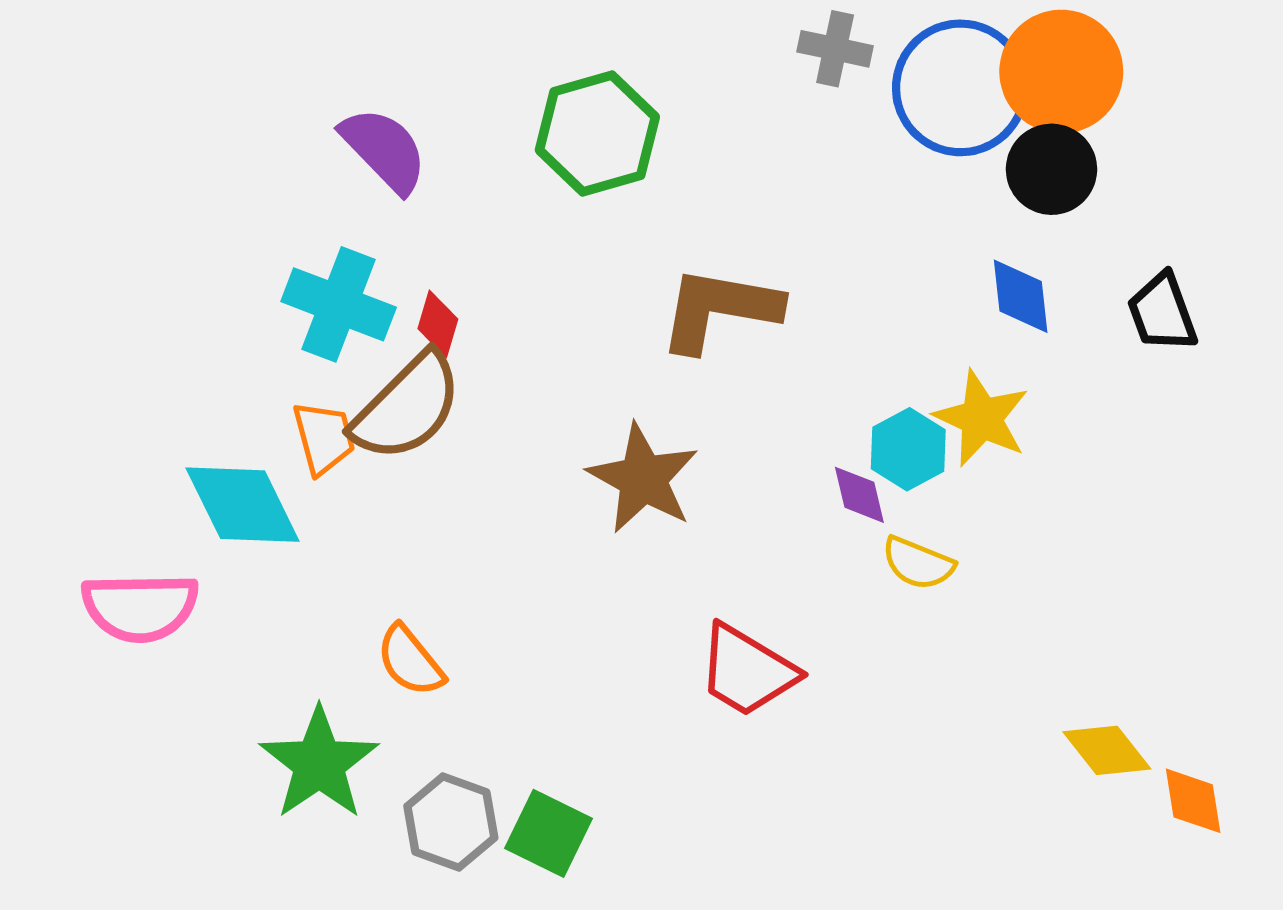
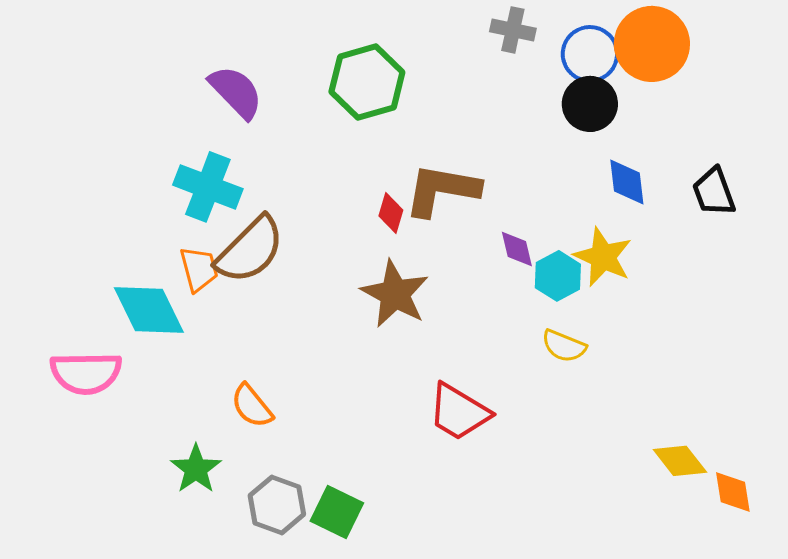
blue circle: (960, 88) -> (590, 54), size x0.7
black circle: (1052, 169) -> (590, 104), moved
red diamond: (438, 324) -> (391, 213), moved
purple diamond: (859, 495) -> (517, 249), moved
green star: (319, 763) -> (196, 469), size x0.7

